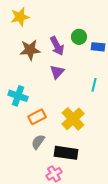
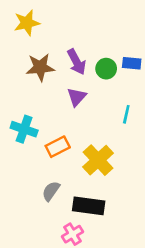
green circle: (79, 37) -> (106, 69), moved
orange rectangle: (37, 117) -> (58, 147), moved

